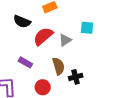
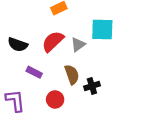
black semicircle: (22, 21) -> (18, 45), moved
cyan square: (87, 28) -> (102, 29), size x1.5

